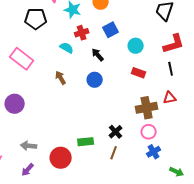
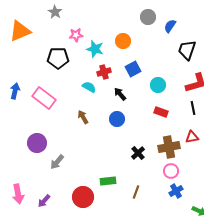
black cross: (116, 132) -> (138, 153), moved
gray arrow: (29, 146) -> (57, 162), moved, turned -56
purple arrow: (28, 170) -> (44, 201), moved

